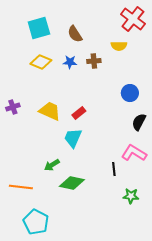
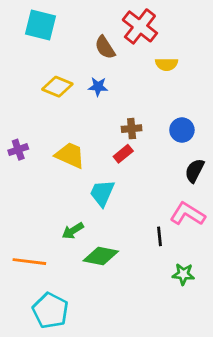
red cross: (133, 19) -> (140, 26), moved
cyan square: (39, 28) -> (41, 25), moved, turned 30
brown cross: (94, 61) -> (132, 129), moved
red rectangle: (79, 113) -> (123, 154), moved

